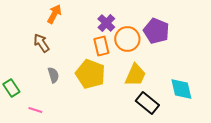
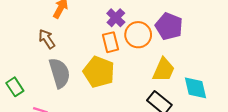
gray semicircle: (53, 75) -> (60, 73), size x1.8
yellow trapezoid: (135, 75) -> (164, 70), moved

